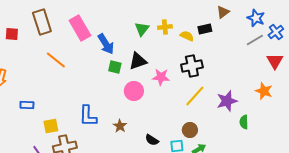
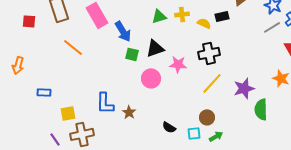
green triangle: (142, 29) -> (159, 16), turned 35
green semicircle: (244, 122) -> (261, 109), size x1.5
brown star: (120, 126) -> (129, 112), moved

